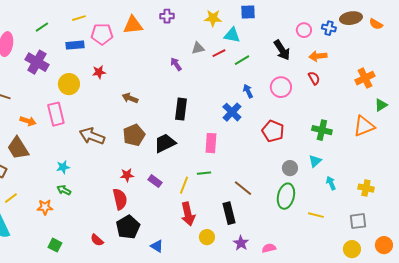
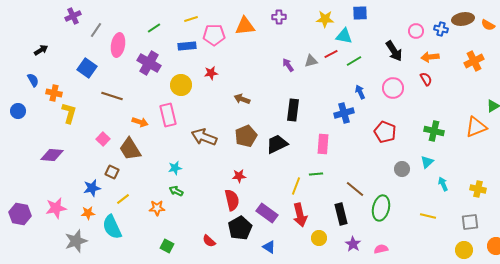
gray triangle: (198, 48) -> (311, 61), moved
orange cross: (365, 78) -> (474, 61), moved
blue cross: (232, 112) -> (344, 113), turned 30
purple rectangle: (155, 181) -> (267, 213), moved, size x1.5
green ellipse: (286, 196) -> (381, 208), moved

